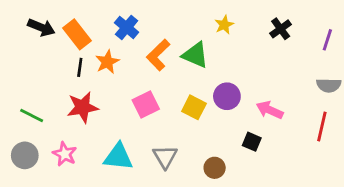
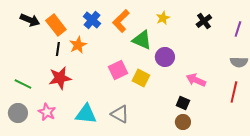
orange L-shape: (158, 55) -> (121, 21), moved
purple circle: (227, 96) -> (165, 57), moved
pink square: (146, 105) -> (118, 70), moved
gray triangle: (165, 157) -> (120, 114), turned -30
brown circle: (215, 168) -> (183, 122), moved

